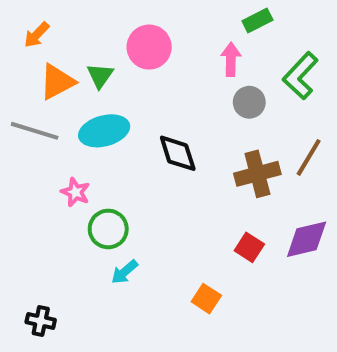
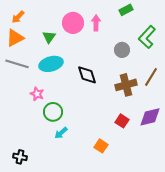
pink arrow: (231, 59) -> (96, 23), moved
orange triangle: (57, 82) -> (15, 38), moved

